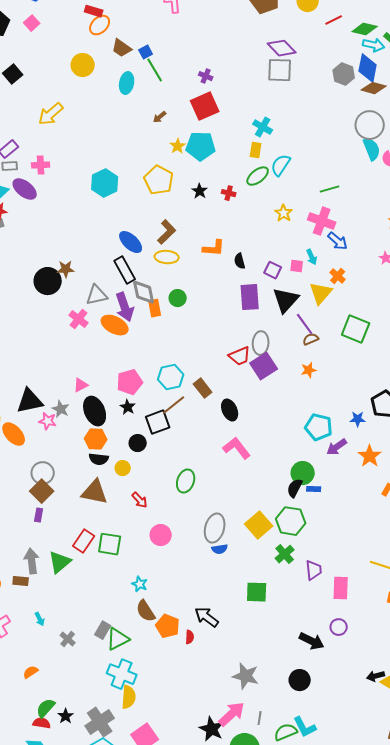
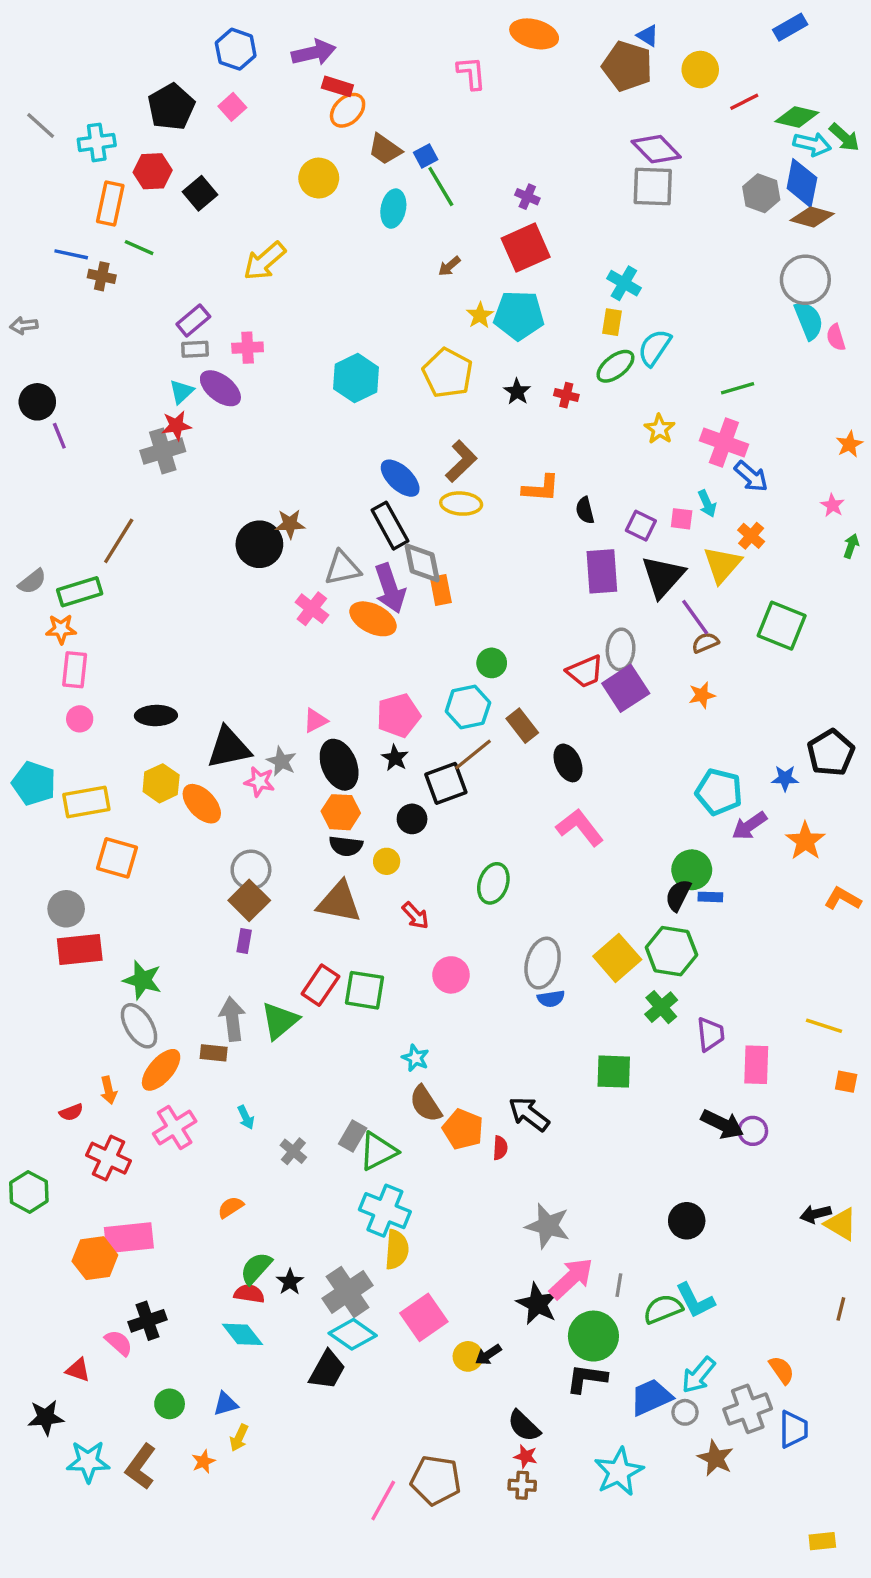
green circle: (178, 298) -> (492, 663), moved
black arrow: (312, 641) -> (722, 1124), moved
gray star: (246, 676) -> (548, 1226), moved

